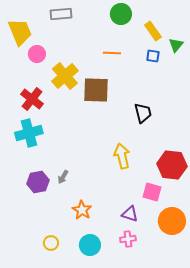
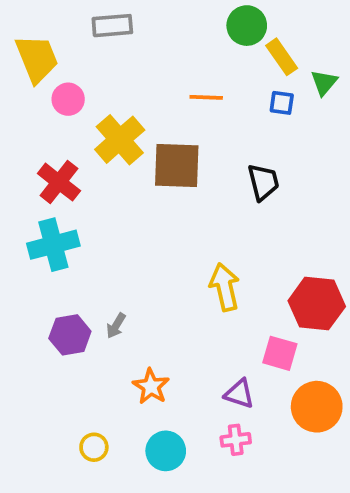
green circle: (121, 14) -> (247, 26), moved
black trapezoid: (143, 113) -> (263, 182), moved

